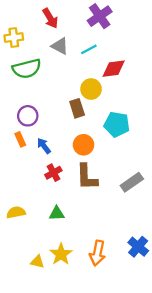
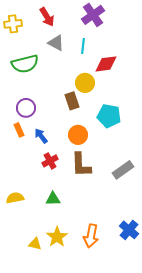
yellow cross: (14, 38) -> (13, 24), moved
cyan line: (89, 49) -> (83, 46), turned -56

